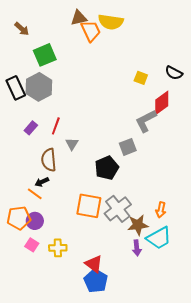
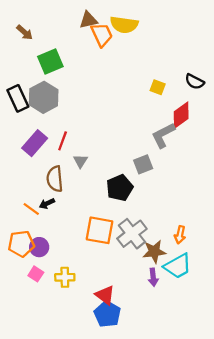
purple rectangle: (31, 128) -> (35, 143), size x1.6
orange line: (35, 194) -> (31, 209), moved

